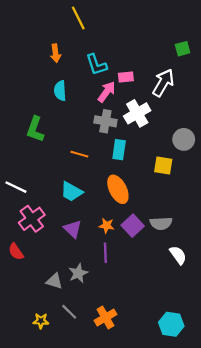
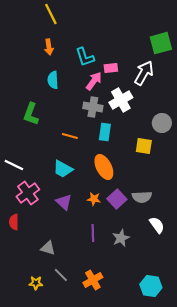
yellow line: (78, 18) -> (51, 14), moved
green square: (183, 49) -> (161, 43), size x1.6
red semicircle: (16, 252) -> (14, 222), turned 35
purple line: (105, 253) -> (93, 233), moved
gray star: (78, 273) -> (121, 238), moved

